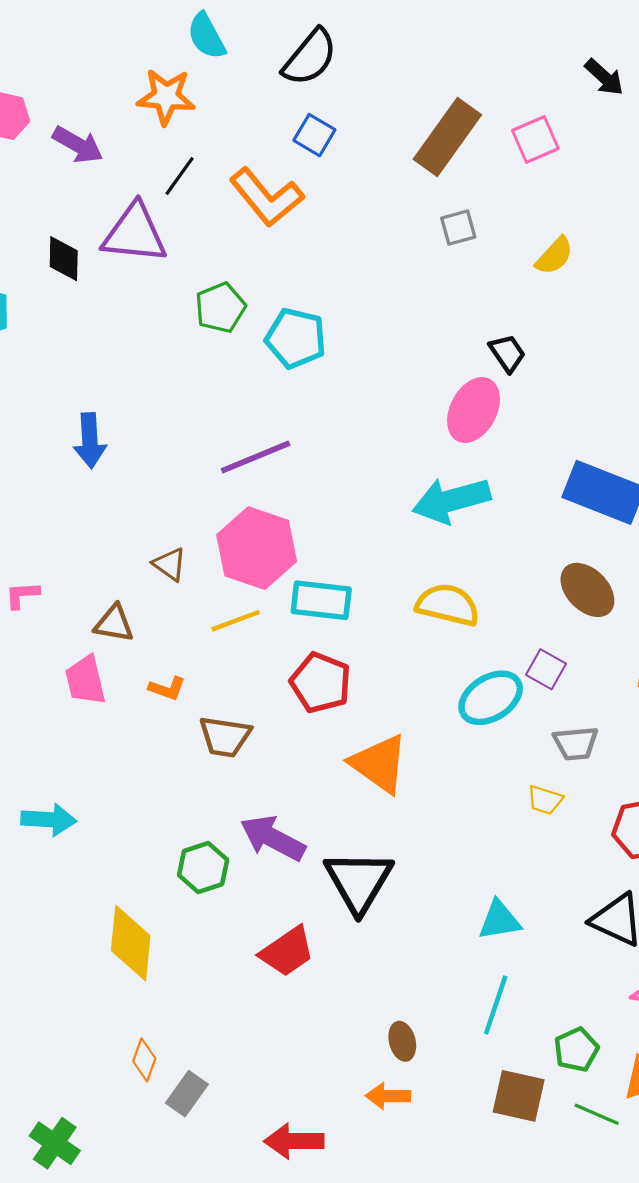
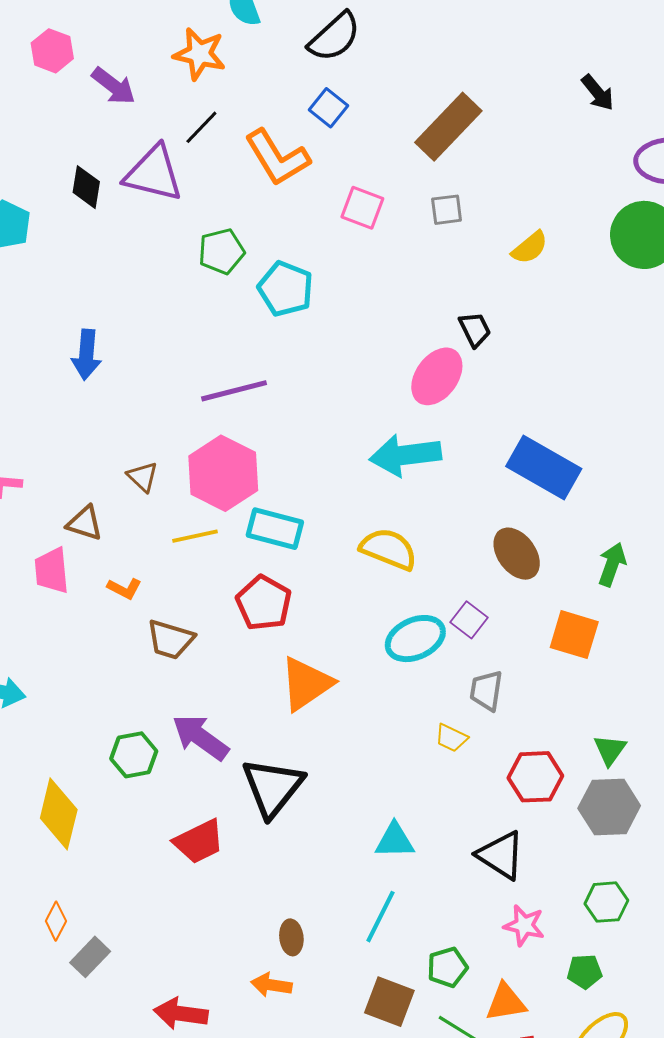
pink square: (535, 139) -> (362, 208), moved, turned 36
gray trapezoid: (576, 743) -> (486, 691), turned 96
orange triangle: (379, 764) -> (306, 684), turned 42

